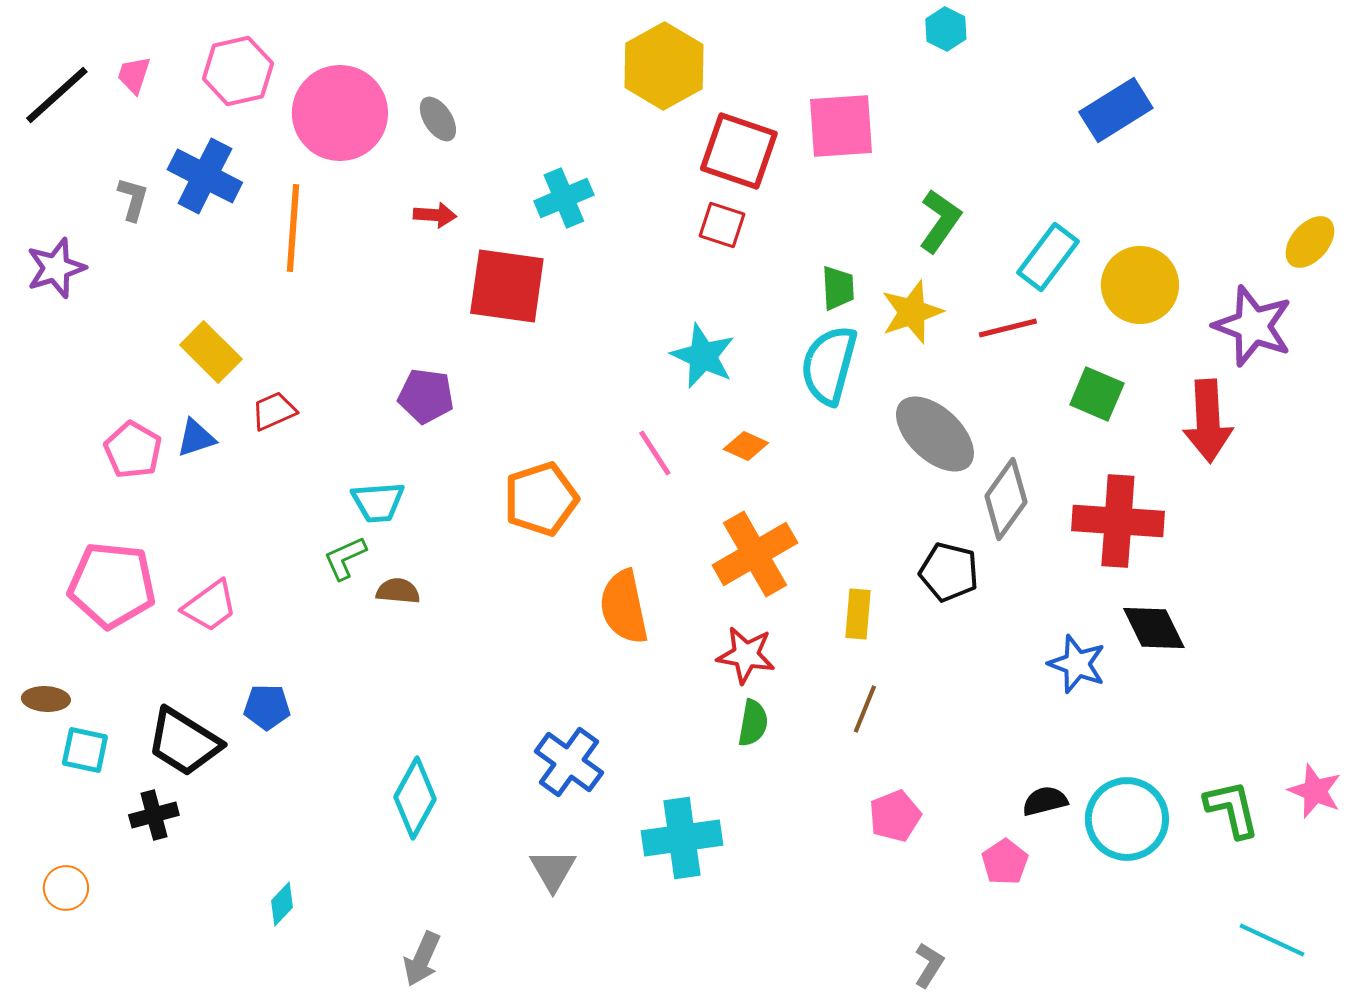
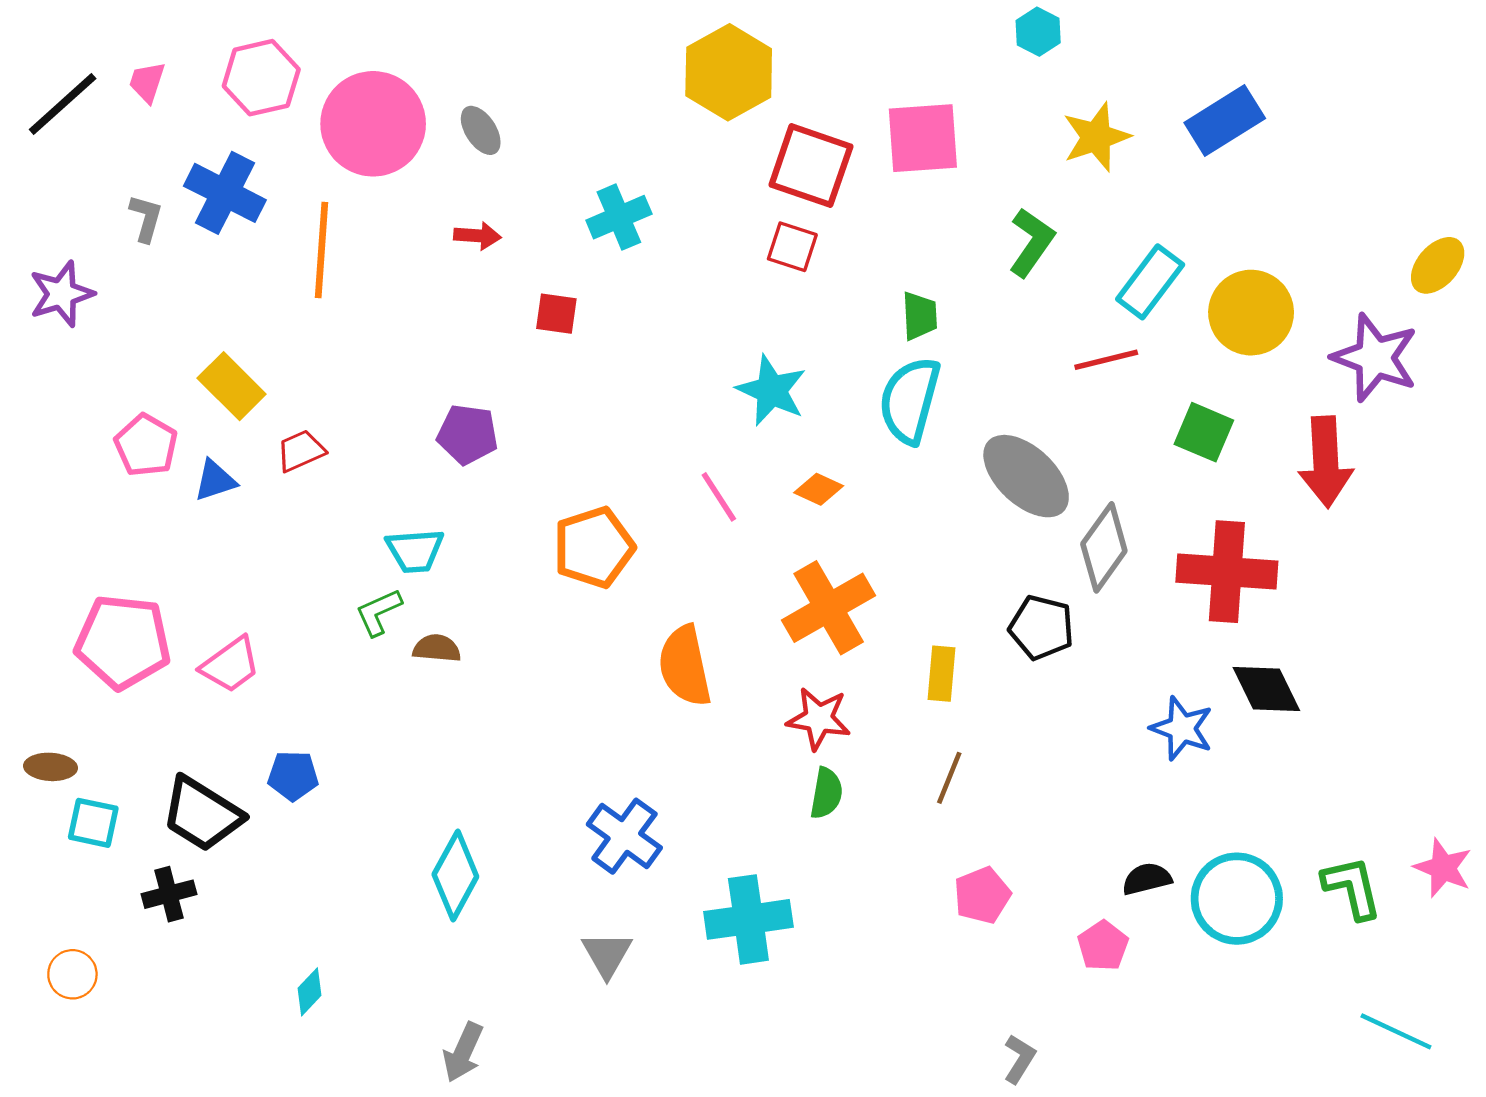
red square: (507, 286) -> (556, 314), size x0.5
yellow star: (912, 312) -> (1096, 137), moved
pink pentagon: (133, 450) -> (146, 445), moved

